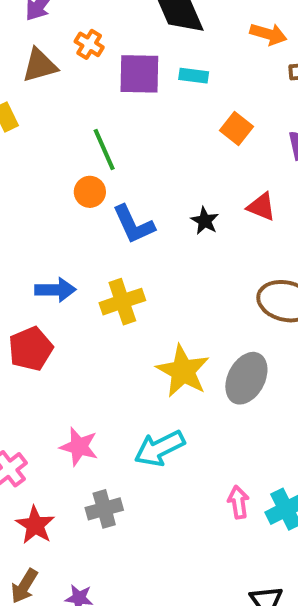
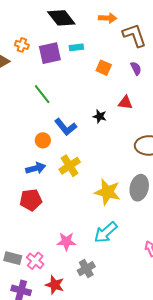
orange circle: (90, 192) -> (43, 140), moved
red pentagon: (31, 349) -> (31, 200), turned 30

